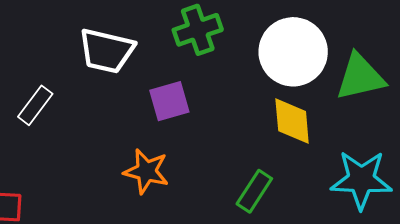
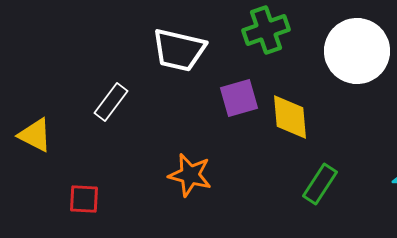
yellow diamond: (292, 121) -> (290, 117), moved
orange star: (146, 171) -> (190, 175), moved

